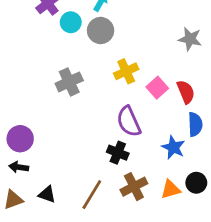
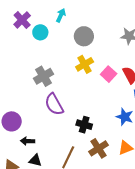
gray circle: (101, 30) -> (84, 36), moved
purple semicircle: (129, 121) -> (54, 104), moved
black arrow: (19, 167) -> (27, 141), moved

